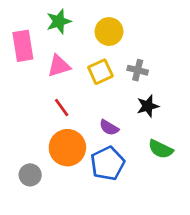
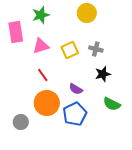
yellow circle: (109, 31) -> (87, 13), moved

